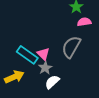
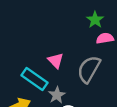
pink triangle: (43, 54) -> (56, 61), moved

